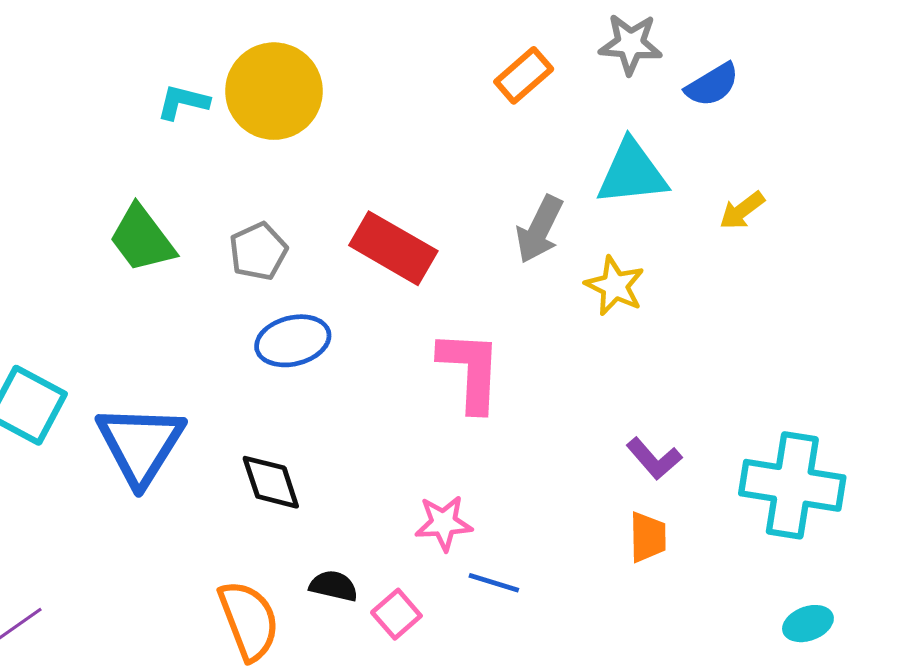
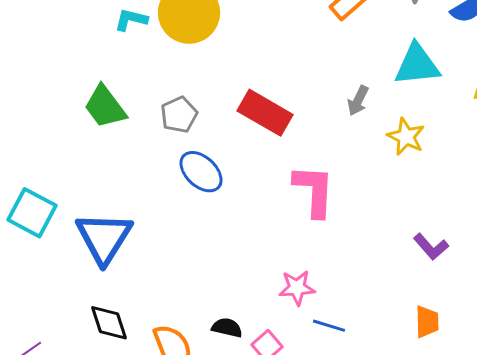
gray arrow: (539, 229) -> (358, 101), size x0.7
blue ellipse: (293, 341) -> (201, 172), turned 57
black diamond: (271, 482) -> (109, 323), moved
orange trapezoid: (648, 537) -> (427, 322), moved

